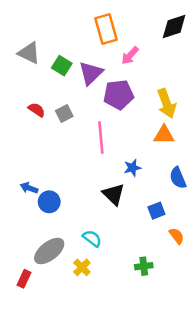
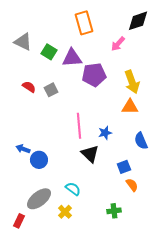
pink arrow: (130, 55) -> (118, 44), moved
purple triangle: (91, 73) -> (72, 58), turned 40
pink line: (101, 137) -> (79, 126), moved
orange semicircle: (177, 236) -> (132, 185), moved

